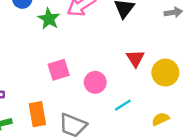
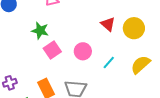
green star: (49, 19) -> (40, 31), moved
yellow semicircle: (160, 119) -> (141, 65), size x1.5

